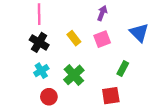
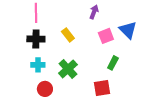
pink square: (102, 39) -> (106, 36), moved
black cross: (39, 42) -> (36, 39), turned -30
cyan cross: (41, 71) -> (38, 65), turned 32

